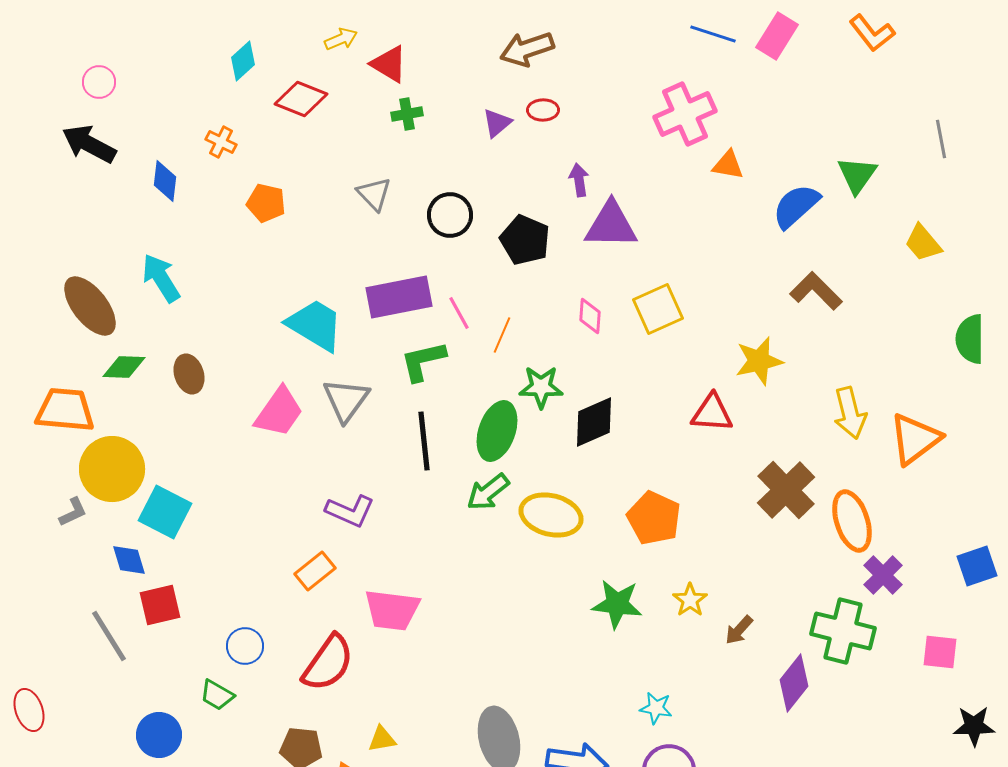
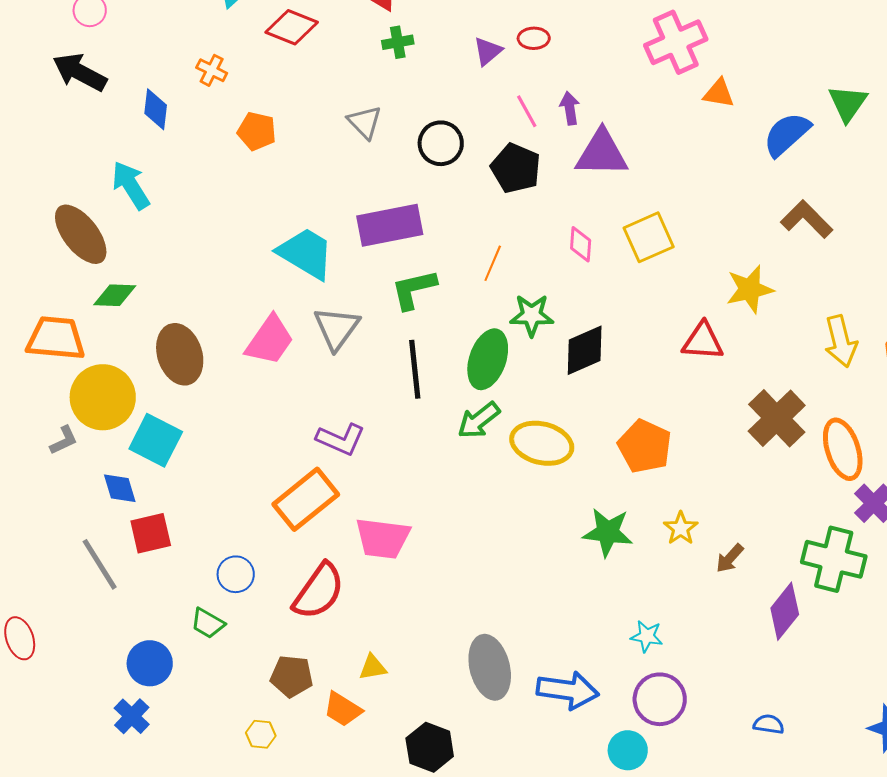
cyan arrow: (161, 278) -> (131, 185), moved
pink line: (459, 313) -> (527, 111), moved
brown ellipse: (189, 374) -> (180, 354), moved, size x1.5
orange rectangle: (315, 571) -> (306, 499), size x1.6

